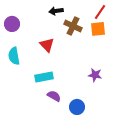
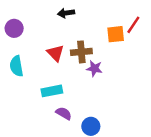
red line: (100, 12) -> (133, 25), moved
brown cross: (73, 26) -> (81, 52), moved, turned -30
purple star: (95, 75) -> (94, 68), moved

